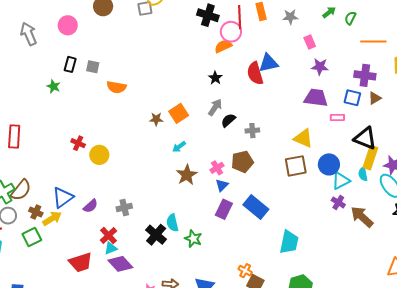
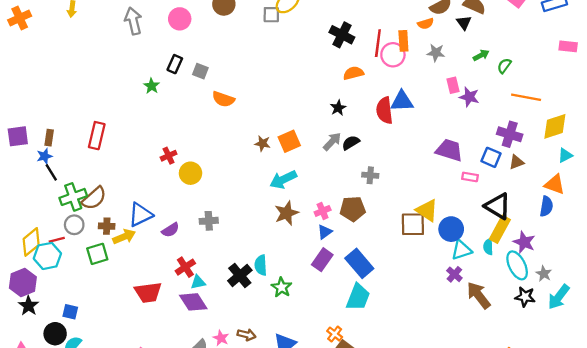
pink circle: (231, 32) -> (393, 55), moved
purple star: (320, 67) -> (469, 97), moved
black semicircle: (228, 120) -> (351, 143), moved
yellow triangle: (303, 138) -> (427, 210), moved
red cross: (78, 143) -> (169, 156), turned 32
cyan arrow: (179, 147) -> (283, 179), size x1.6
gray cross: (124, 207) -> (209, 221), moved
brown cross: (36, 212) -> (107, 226), turned -32
cyan trapezoid: (289, 242) -> (358, 297), moved
cyan triangle: (111, 248) -> (198, 282), moved

